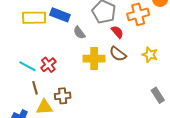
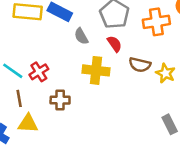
red semicircle: (117, 32) -> (115, 44), moved
brown semicircle: (118, 54) -> (140, 65), moved, turned -30
brown cross: (63, 96) -> (60, 100), moved

